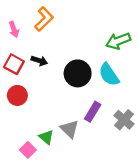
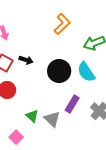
orange L-shape: (44, 19) -> (62, 24), moved
green triangle: (46, 137) -> (32, 116), moved

